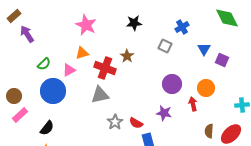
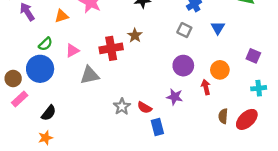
gray square: (165, 46) -> (184, 30), moved
orange triangle: (82, 53) -> (62, 16), moved
purple square: (222, 60) -> (253, 56), moved
red cross: (105, 68) -> (111, 48), turned -30
blue circle: (53, 91) -> (40, 69), moved
gray triangle: (100, 95) -> (90, 75), moved

